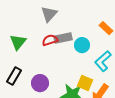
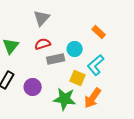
gray rectangle: (63, 38) -> (56, 59), moved
yellow square: (85, 83) -> (78, 78), moved

